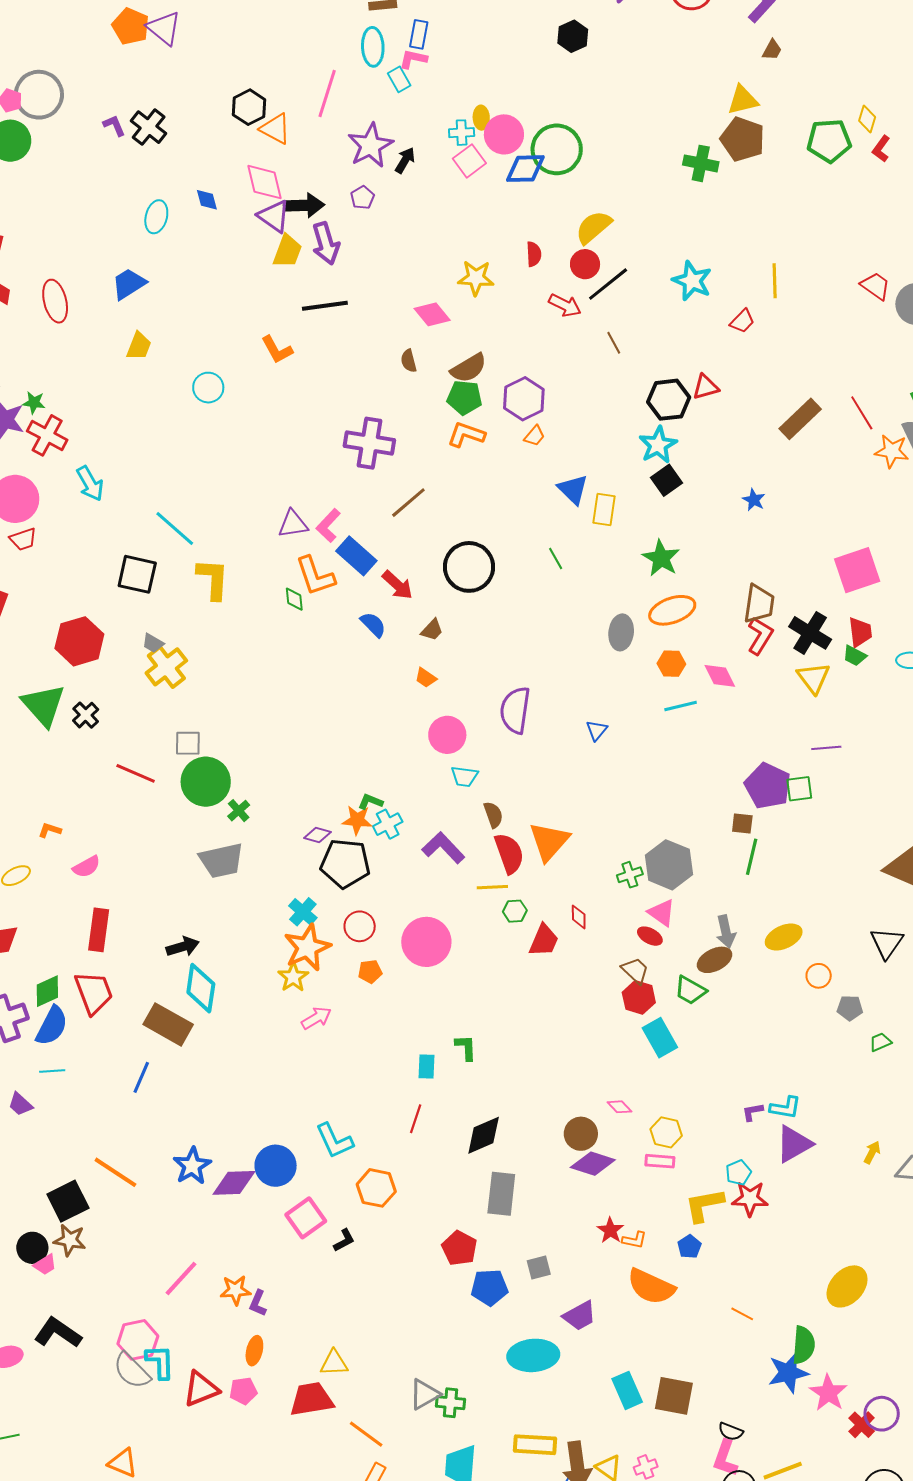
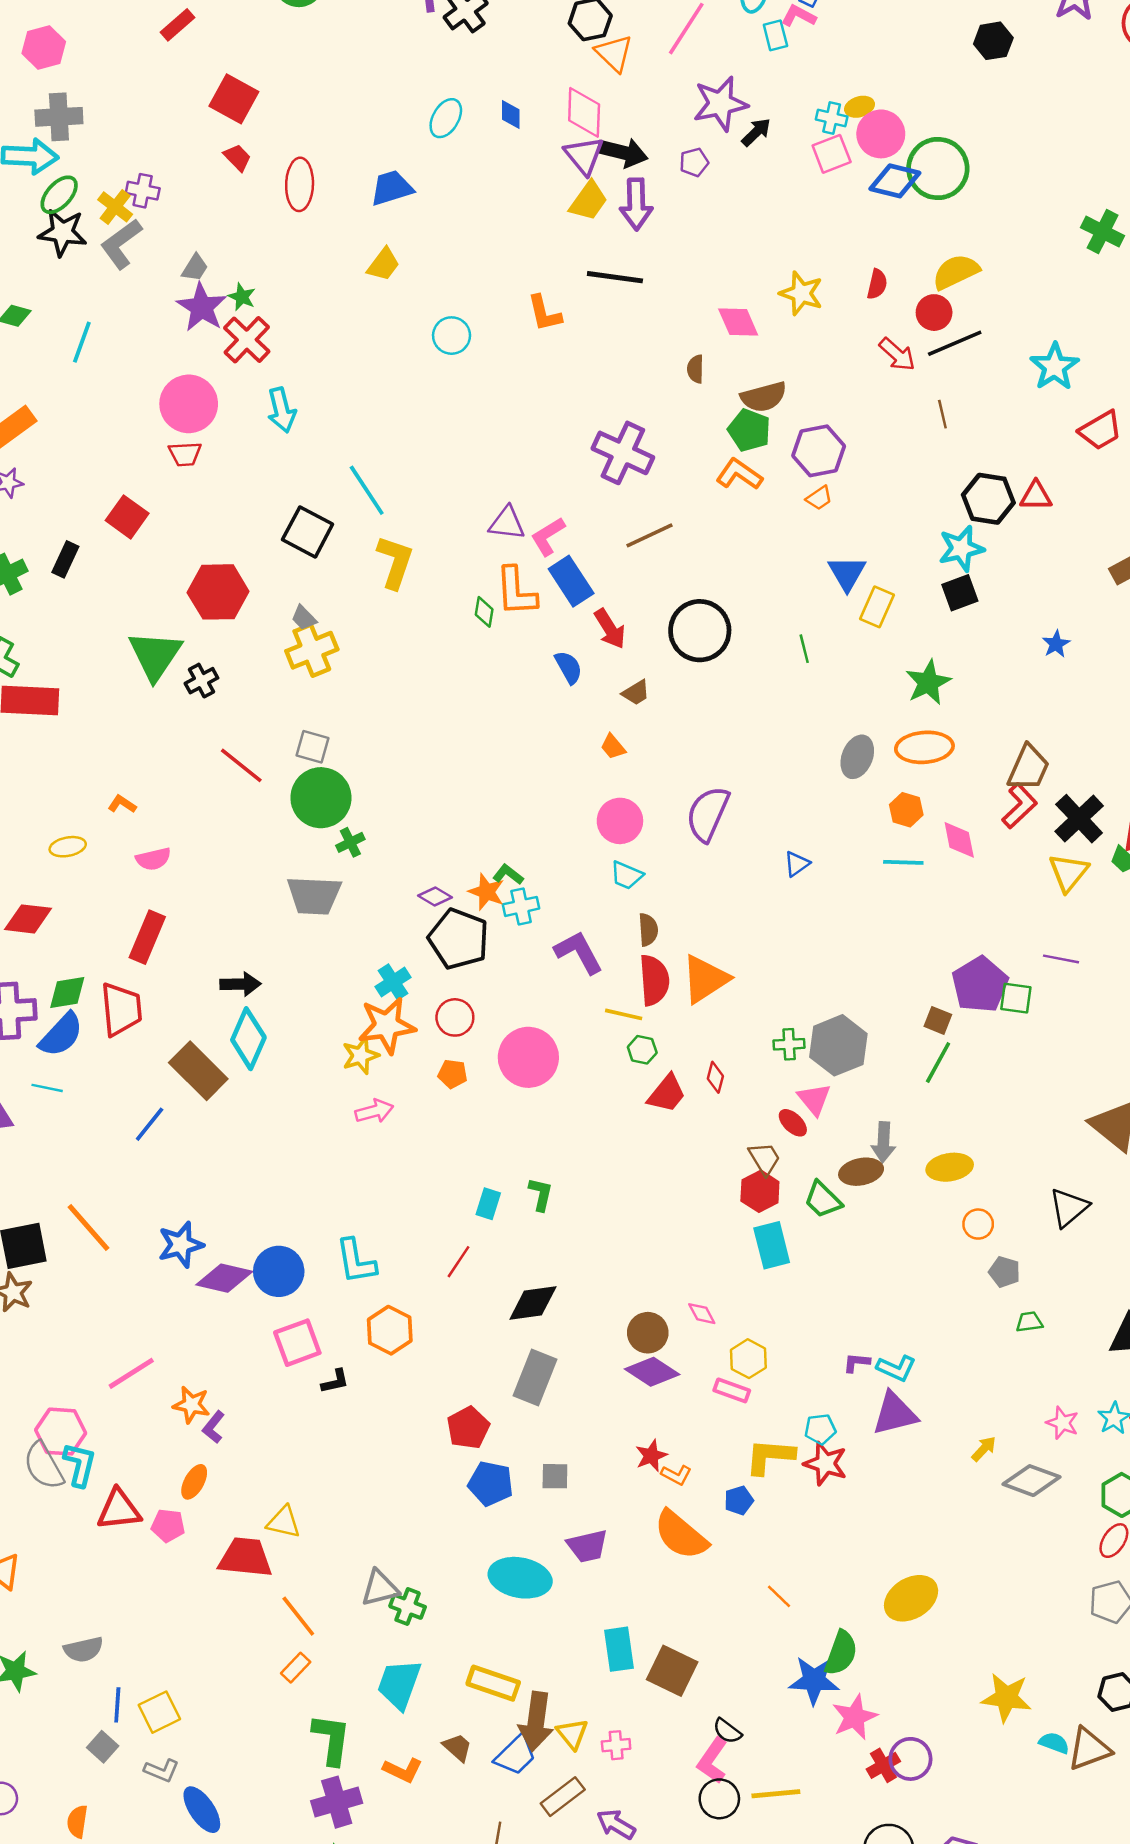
yellow ellipse: (481, 118) -> (860, 107), turned 60
red trapezoid: (742, 321) -> (1100, 430), size x1.4

